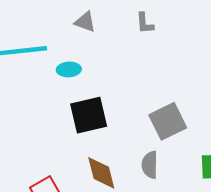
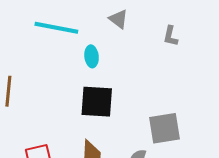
cyan ellipse: (69, 69) -> (92, 56), turned 70

